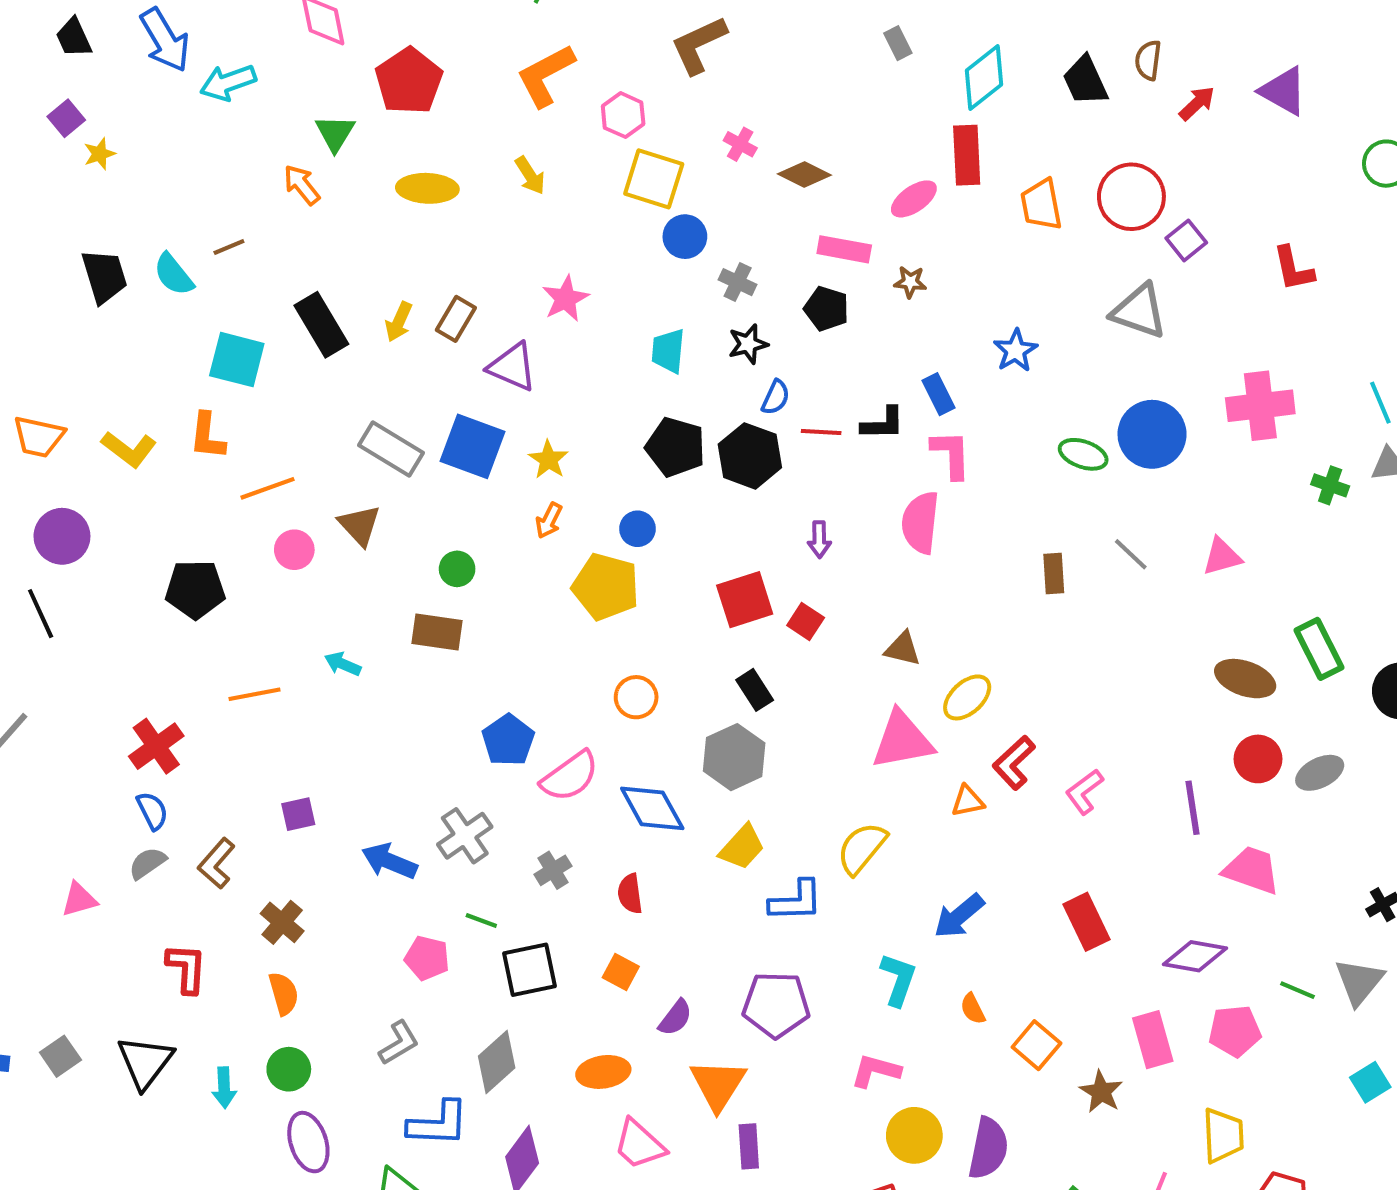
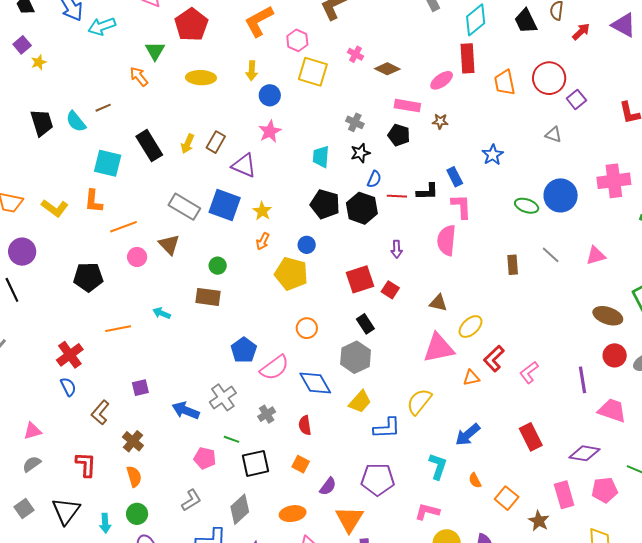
yellow arrow: (530, 176) -> (252, 71), turned 36
blue circle: (685, 237) -> (270, 95), moved
gray triangle: (1139, 311) -> (553, 135), size x0.6
gray semicircle: (147, 863) -> (32, 464), moved

